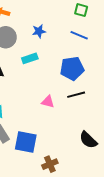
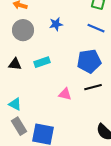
cyan rectangle: (30, 58) -> (42, 62), moved

